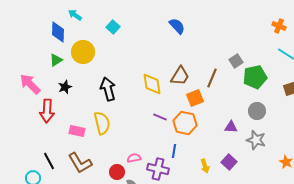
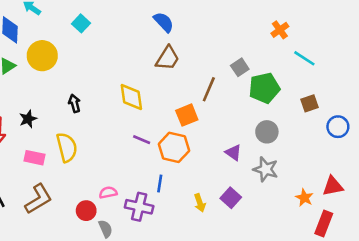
orange cross: (279, 26) -> (280, 30), moved, turned 32
brown trapezoid: (180, 76) -> (167, 58), moved
black star: (65, 87) -> (28, 119), moved
black arrow: (108, 89) -> (75, 103), size x0.6
purple triangle: (231, 127) -> (233, 153), turned 32
brown L-shape: (80, 163) -> (38, 199), turned -90

